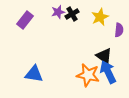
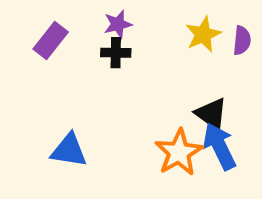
black cross: (72, 14) -> (116, 53), moved, turned 32
purple semicircle: (119, 30) -> (242, 40), moved
orange star: (88, 75) -> (179, 152), turned 30

